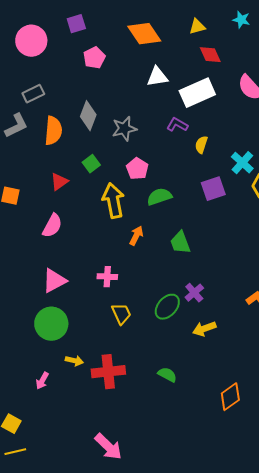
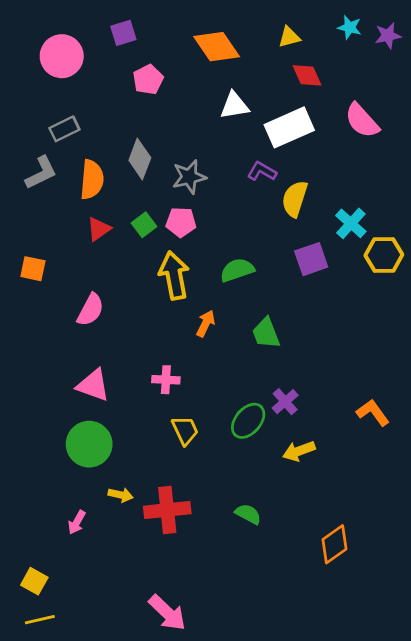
yellow semicircle: (201, 145) -> (295, 199), size x1.5
pink pentagon: (137, 169) -> (181, 222), moved, turned -30
red triangle: (59, 182) -> (99, 229), moved
pink triangle: (54, 281) -> (93, 385), turned 48

